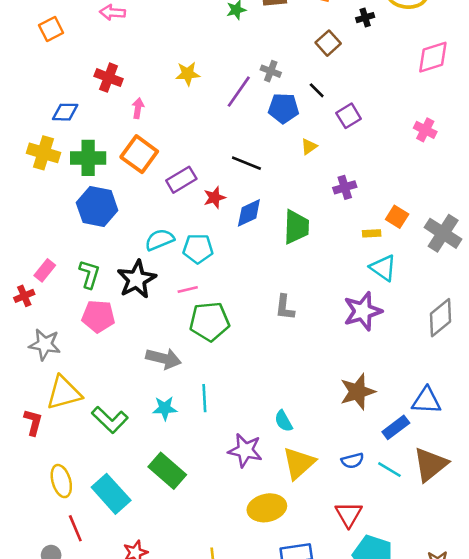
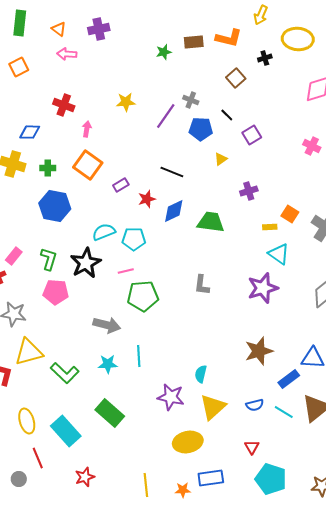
green cross: (88, 158) -> (48, 168), size x0.6
purple rectangle: (181, 180) -> (121, 185), size x0.7
green trapezoid: (296, 227) -> (211, 222), turned -84
cyan semicircle: (283, 421) -> (201, 374), turned 42
red triangle: (349, 514) -> (252, 447), size x0.7

